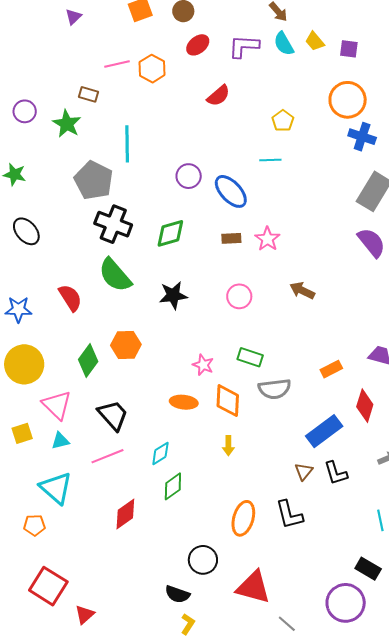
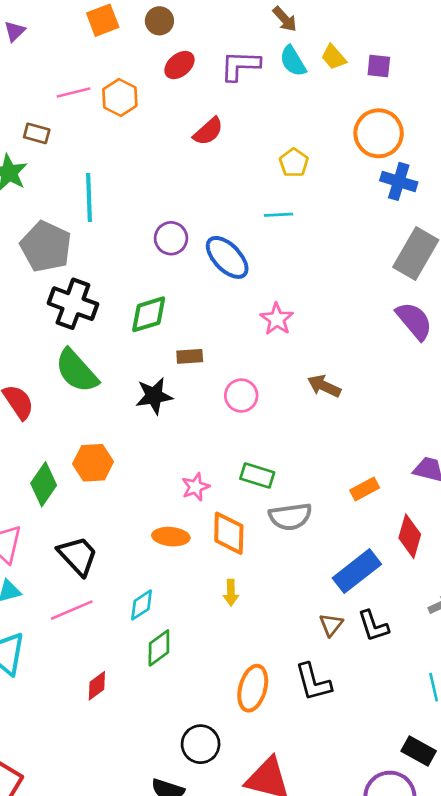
brown rectangle: (231, 238) -> (190, 356), moved
pink star: (203, 365) -> (196, 487), turned 30
red diamond: (125, 514) -> (97, 686), size x0.7

